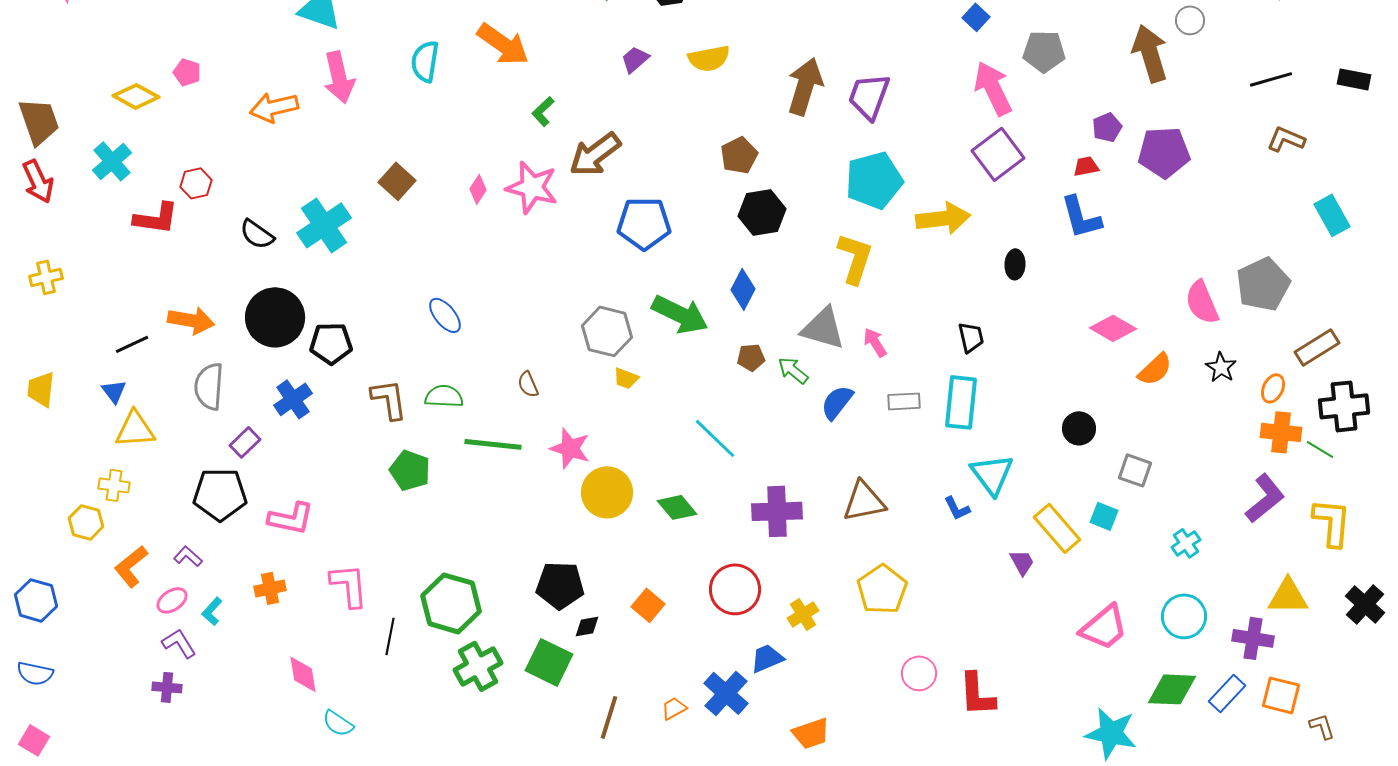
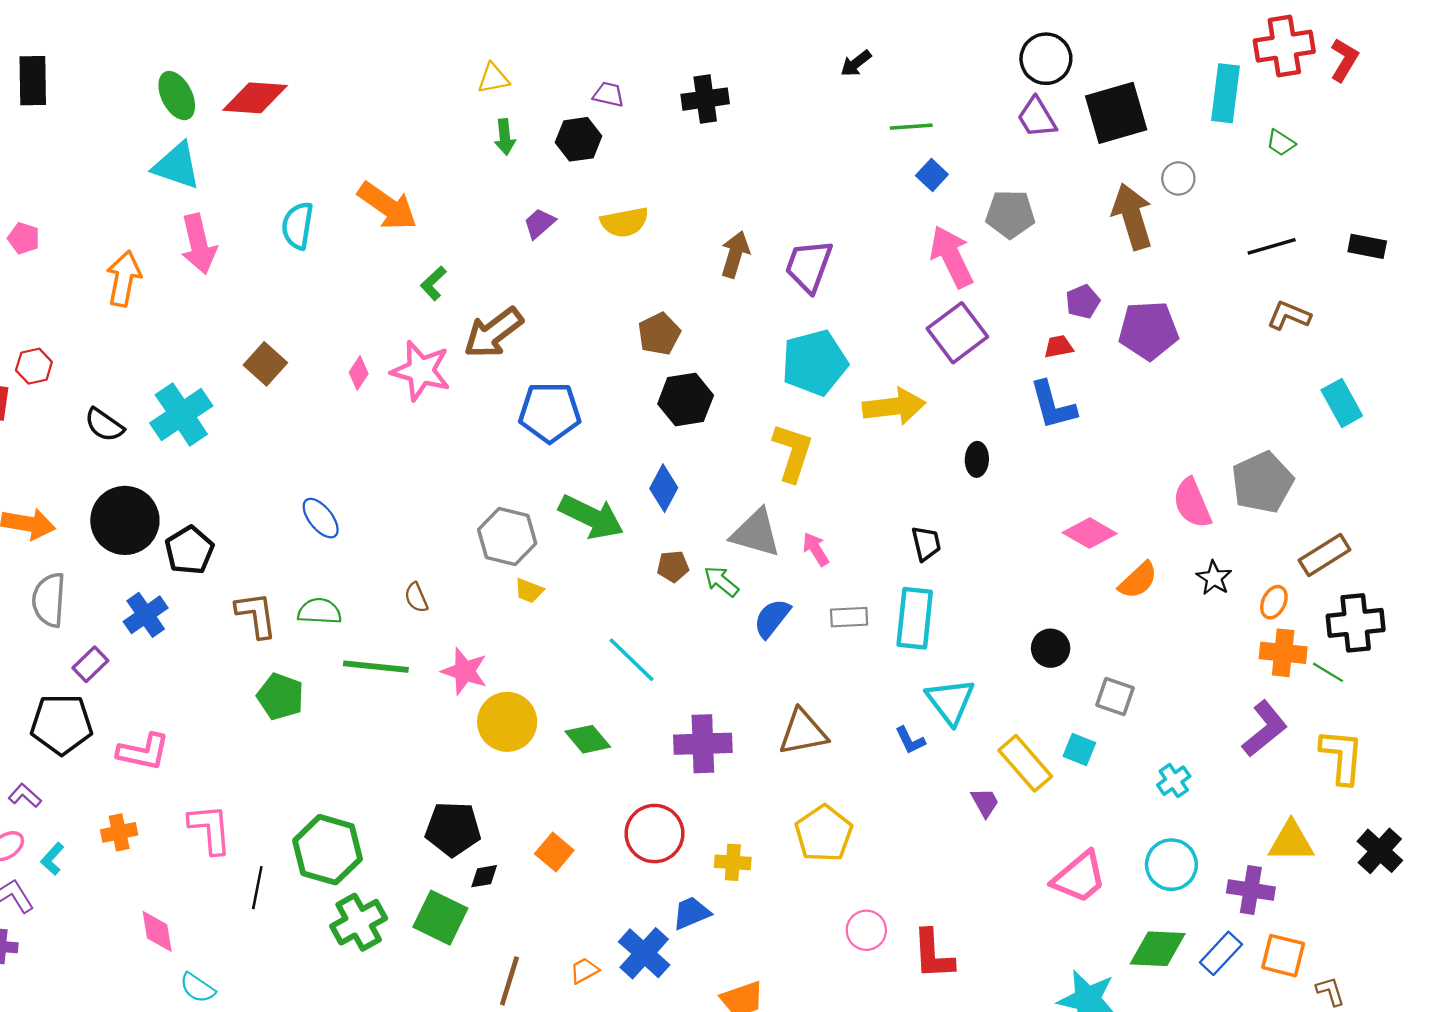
brown arrow: (805, 86) -> (735, 254), size x0.7
orange arrow: (274, 107) -> (124, 279), turned 114
black pentagon: (331, 343) -> (189, 550), turned -30
yellow cross: (803, 614) -> (733, 862), turned 36

